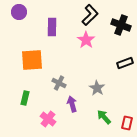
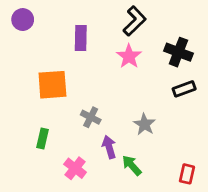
purple circle: (19, 12) -> (23, 20), moved
black cross: (121, 25) -> (178, 52), moved
green arrow: (104, 117) -> (132, 165), moved

